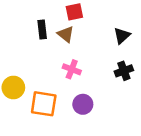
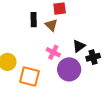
black triangle: (122, 36) -> (79, 46), moved
purple circle: (83, 104) -> (69, 69), moved, size x1.5

